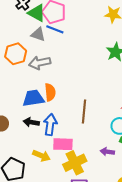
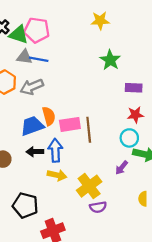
blue line: (55, 29) -> (39, 59), moved
pink rectangle: (63, 144) -> (70, 124), moved
purple arrow: (107, 152) -> (121, 168), turned -48
yellow arrow: (41, 156) -> (57, 175), moved

